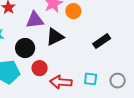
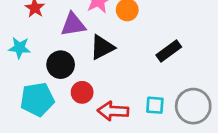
gray circle: (118, 81) -> (193, 106), size x1.6

